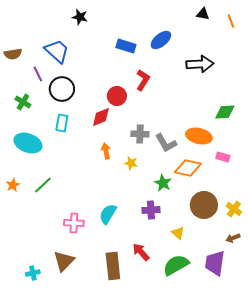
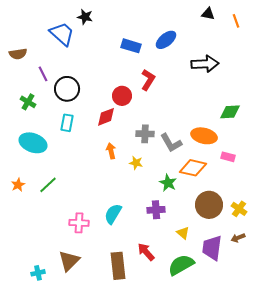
blue trapezoid: (57, 51) -> (62, 34), moved
purple trapezoid: (215, 263) -> (212, 248), moved

